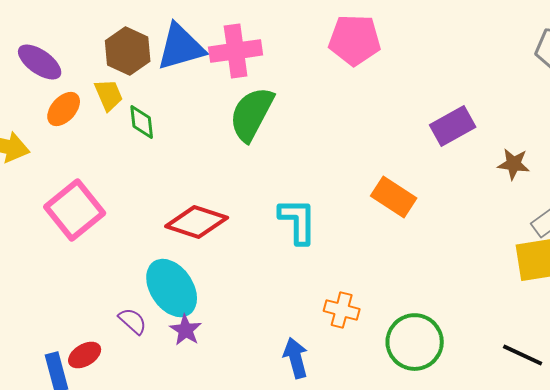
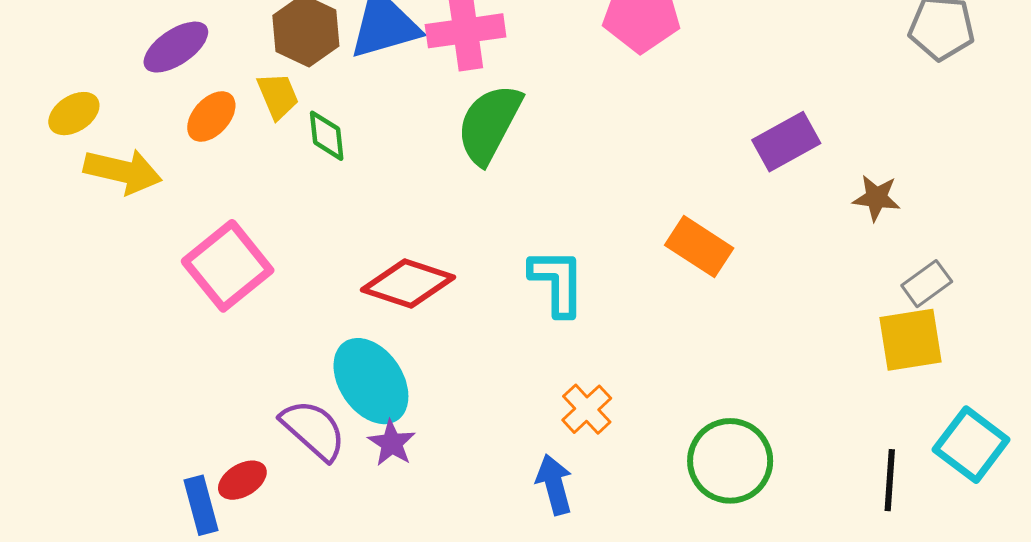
purple ellipse: (40, 62) -> (176, 47), turned -69
orange cross: (342, 310) -> (587, 409), moved, turned 32
purple semicircle: (133, 321) -> (313, 430), size x1.6
black line: (523, 355) -> (890, 480), turned 69

